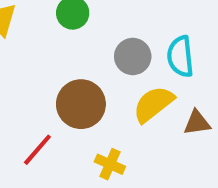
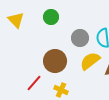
yellow cross: (110, 164) -> (61, 90), moved

